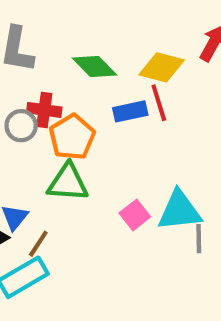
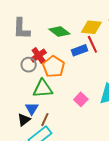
red cross: (44, 110) -> (39, 56), turned -35
green triangle: (68, 183) -> (43, 89), moved
pink square: (135, 215) -> (81, 99), moved

